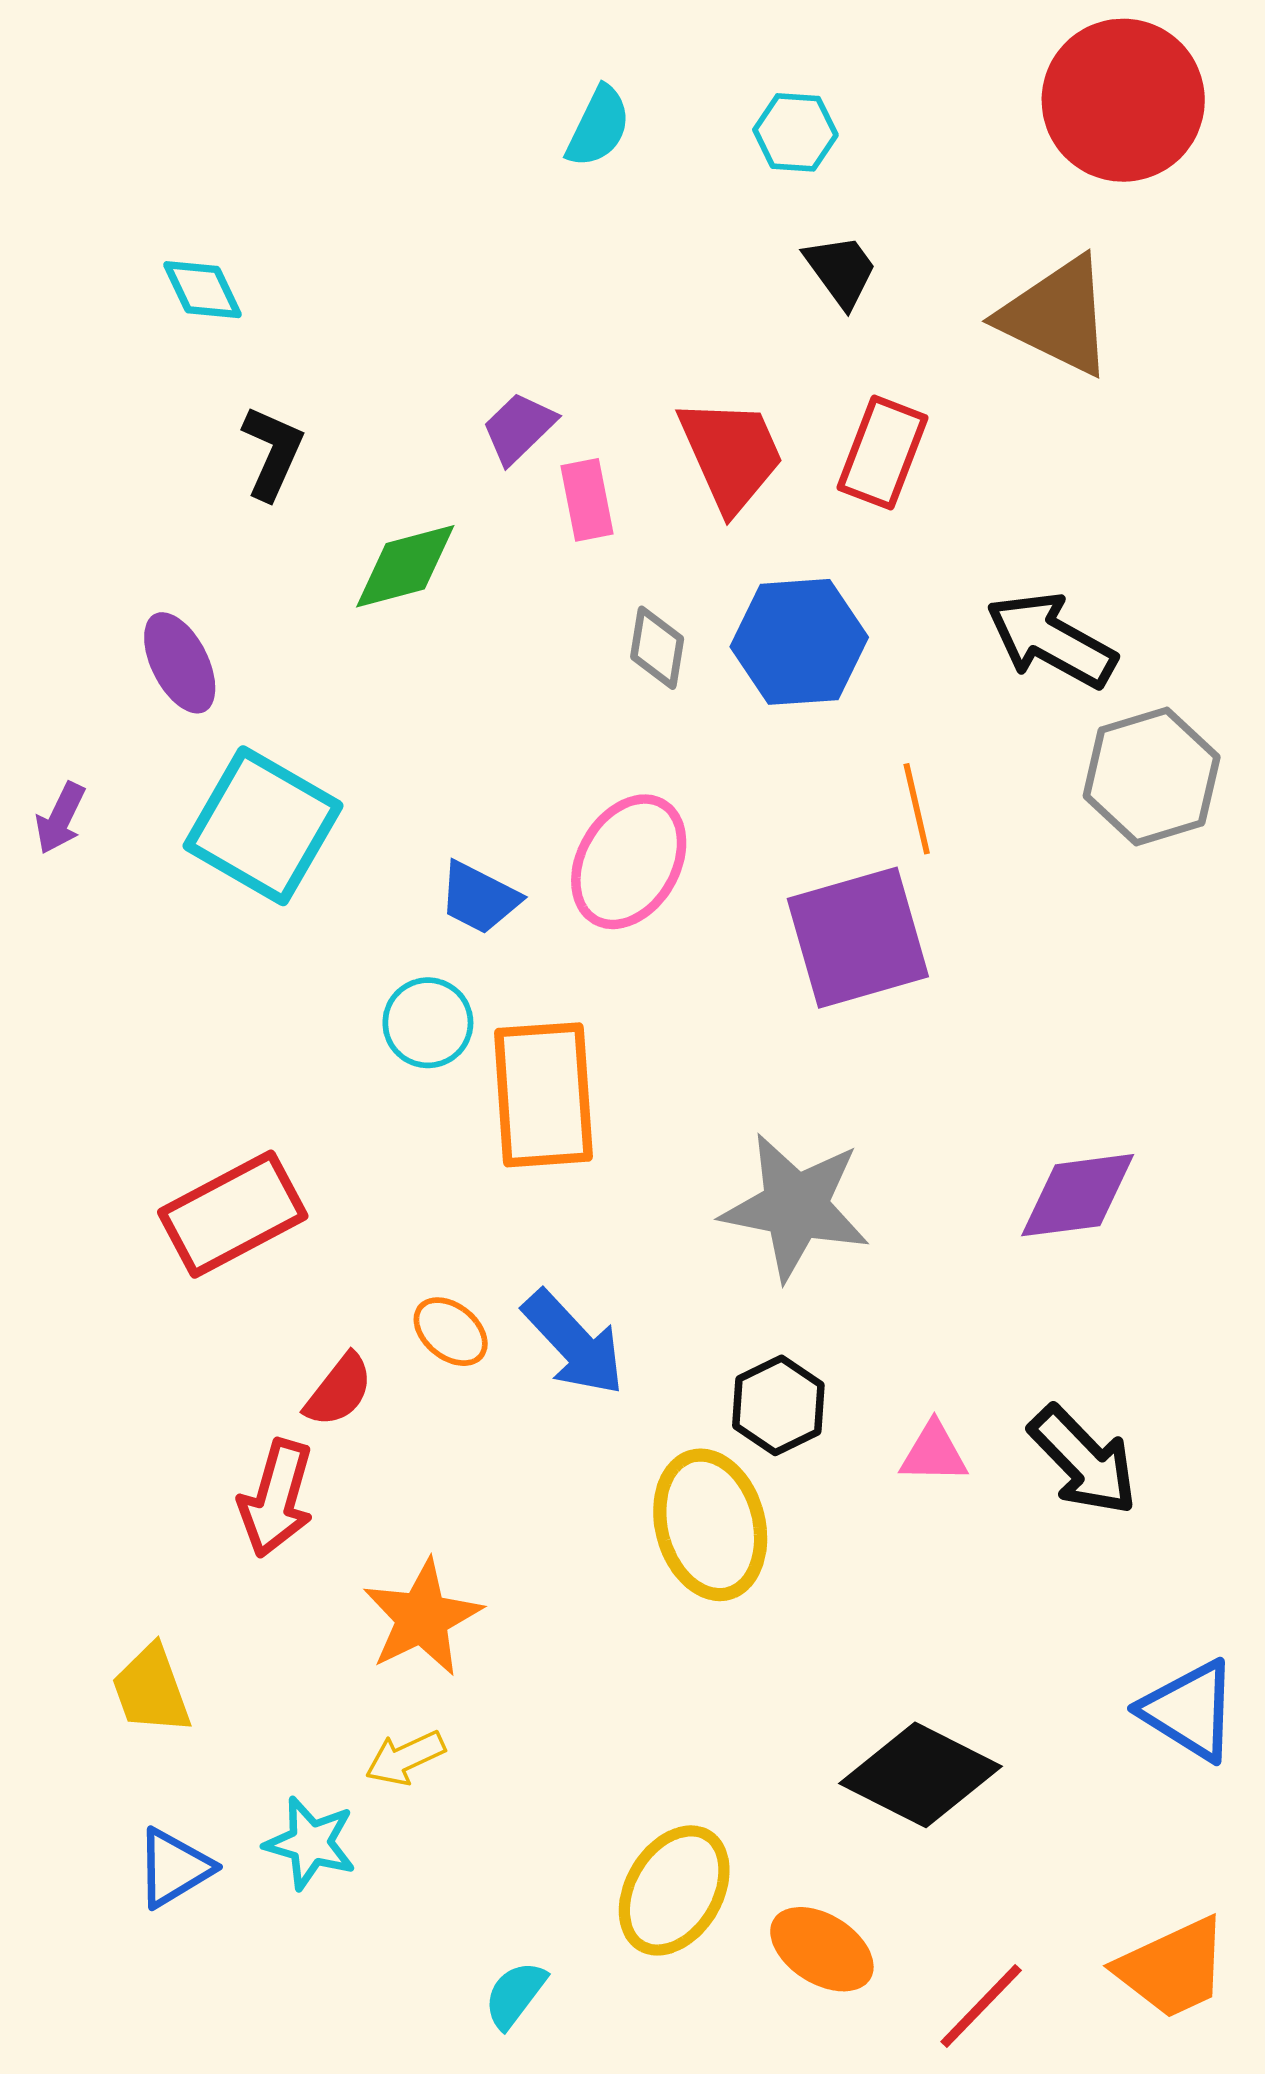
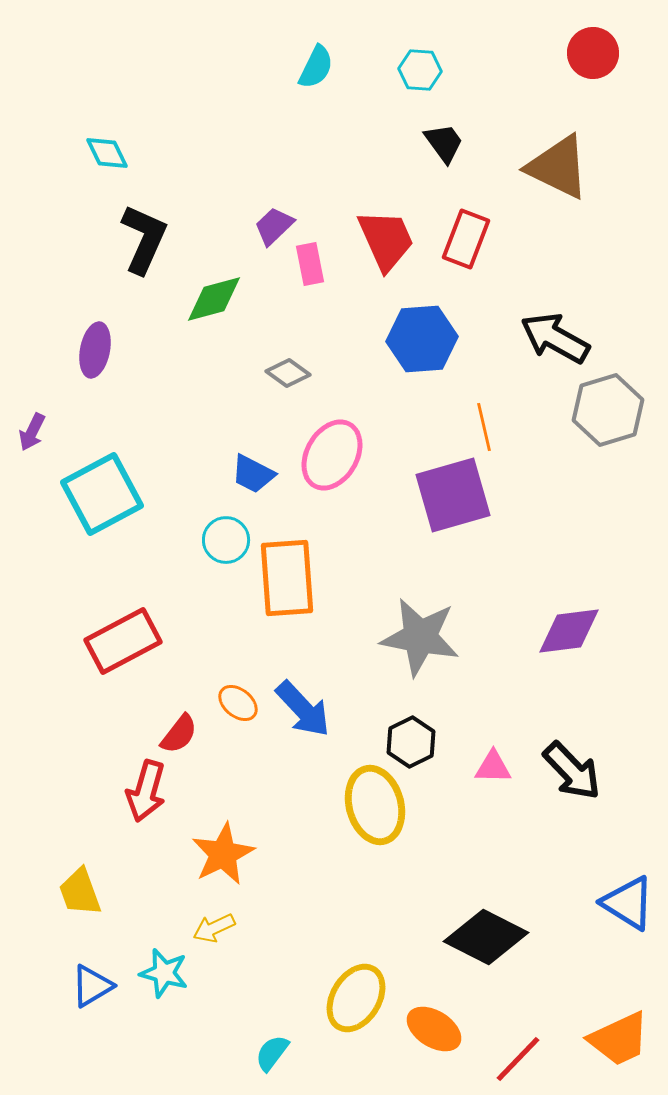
red circle: (1123, 100) -> (593, 53), size x0.6
black L-shape: (273, 453) -> (144, 239), size x1.4
gray diamond: (657, 648) -> (288, 373), moved, turned -63
purple ellipse: (180, 663) -> (95, 350), turned 38
cyan square: (263, 826) -> (102, 494), moved, turned 32

